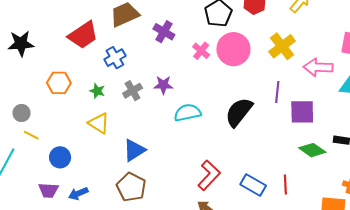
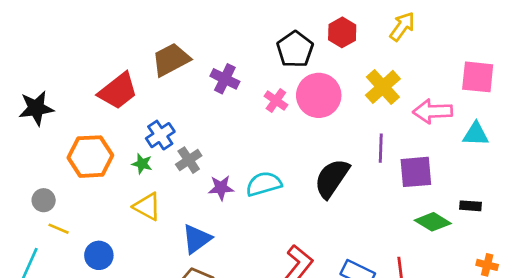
blue cross: (115, 58) -> (160, 135), moved
orange hexagon: (59, 83) -> (90, 157), size x1.4
purple star: (163, 85) -> (221, 188), moved

